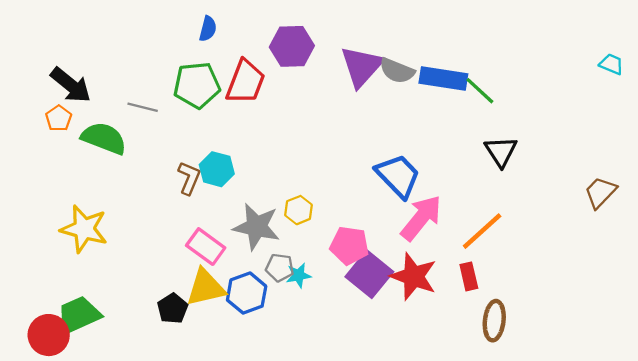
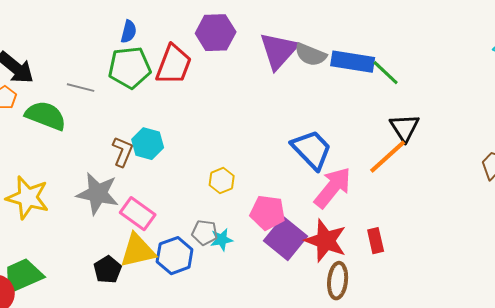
blue semicircle: (208, 29) -> (129, 32), moved
gray star: (257, 227) -> (98, 194), moved
orange line: (482, 231) -> (388, 157), moved
brown ellipse: (494, 321) -> (338, 281), moved

